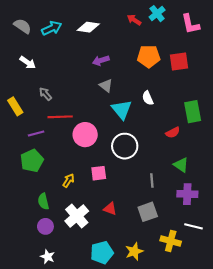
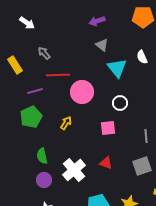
white circle: (125, 146) -> (120, 103), size x0.6
pink square: (99, 173) -> (108, 128), moved
yellow arrow: (68, 180) -> (66, 123), moved

